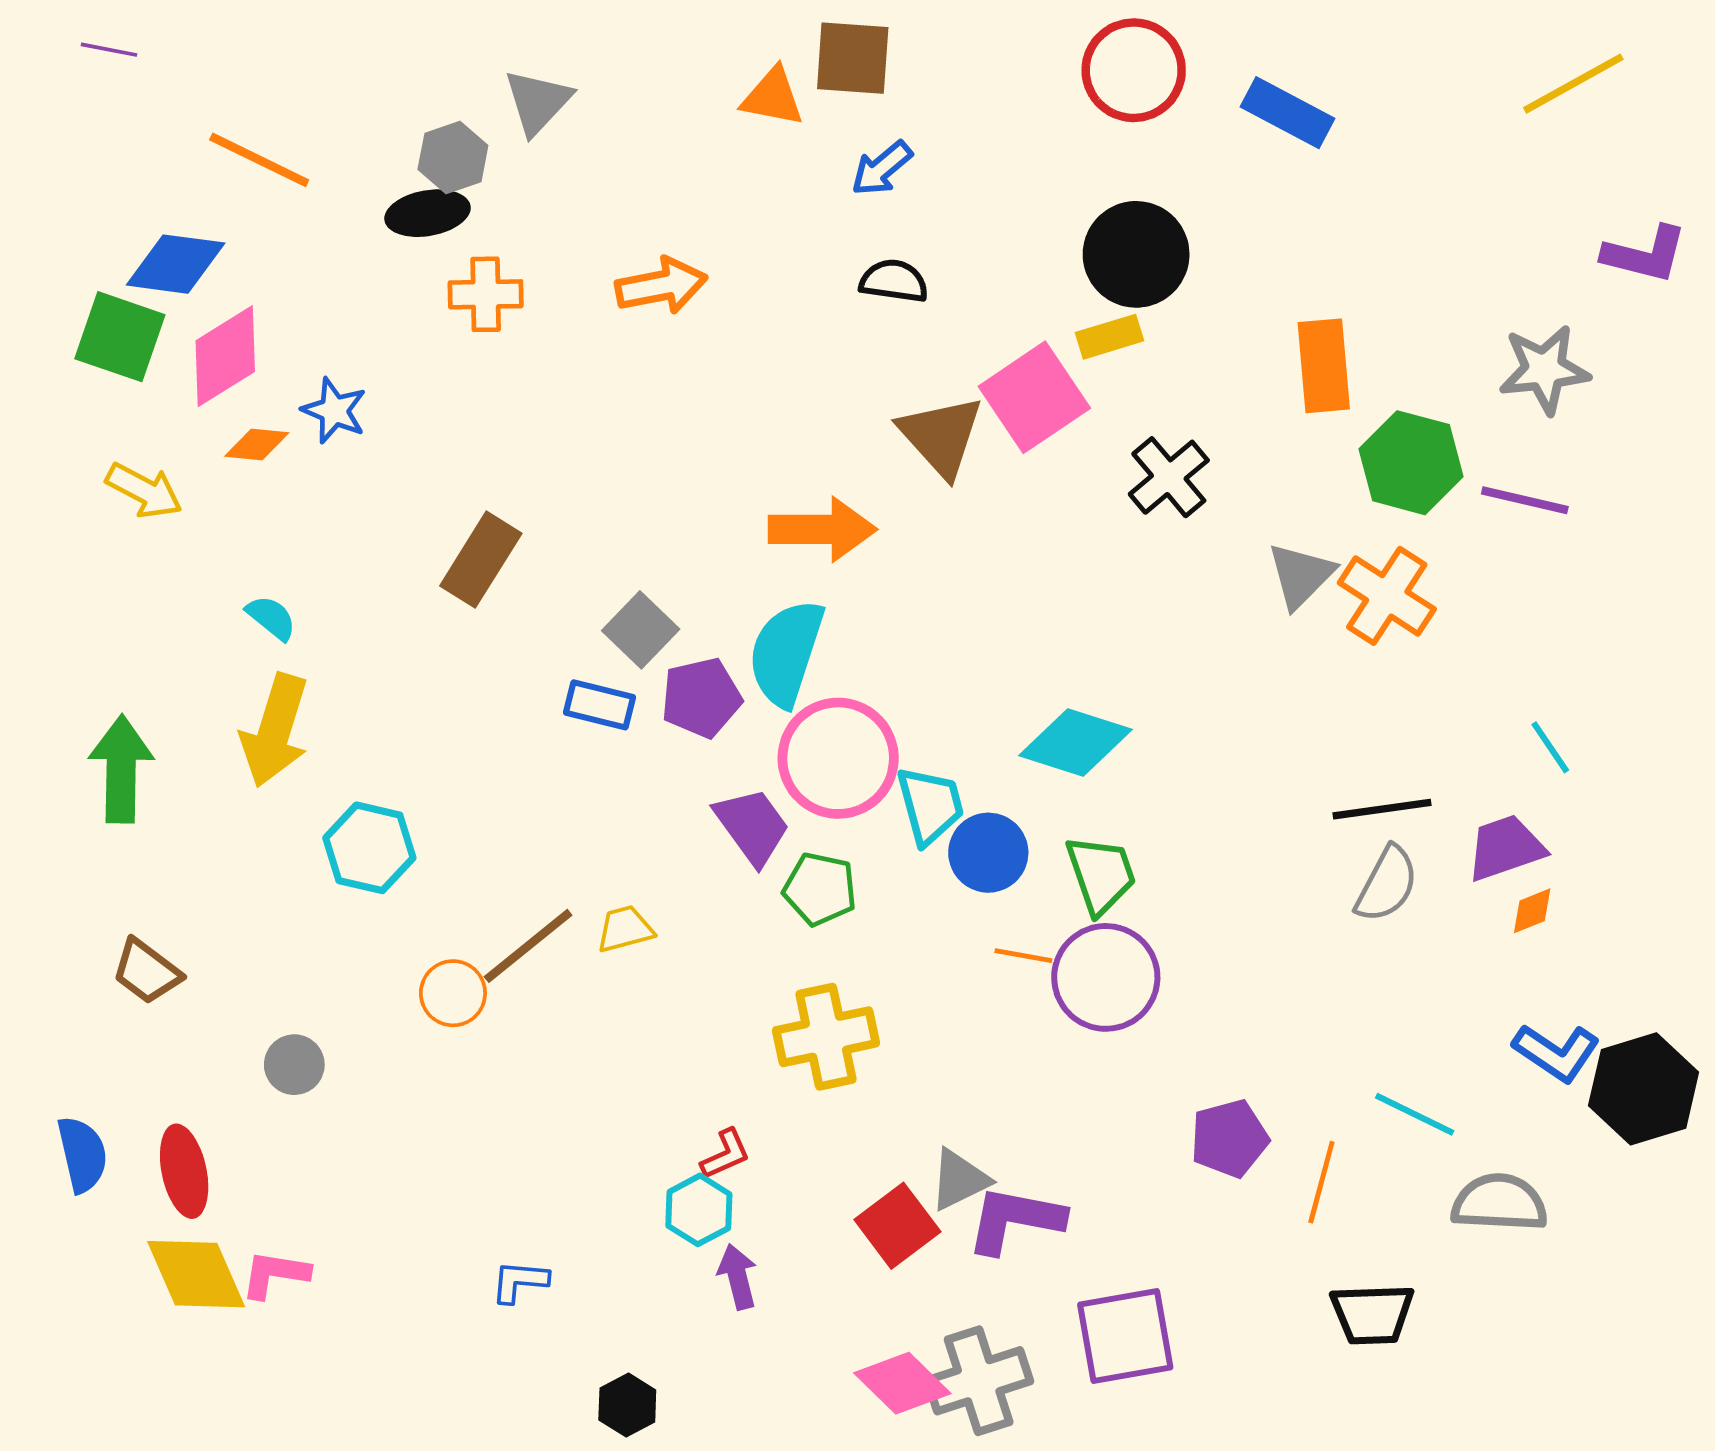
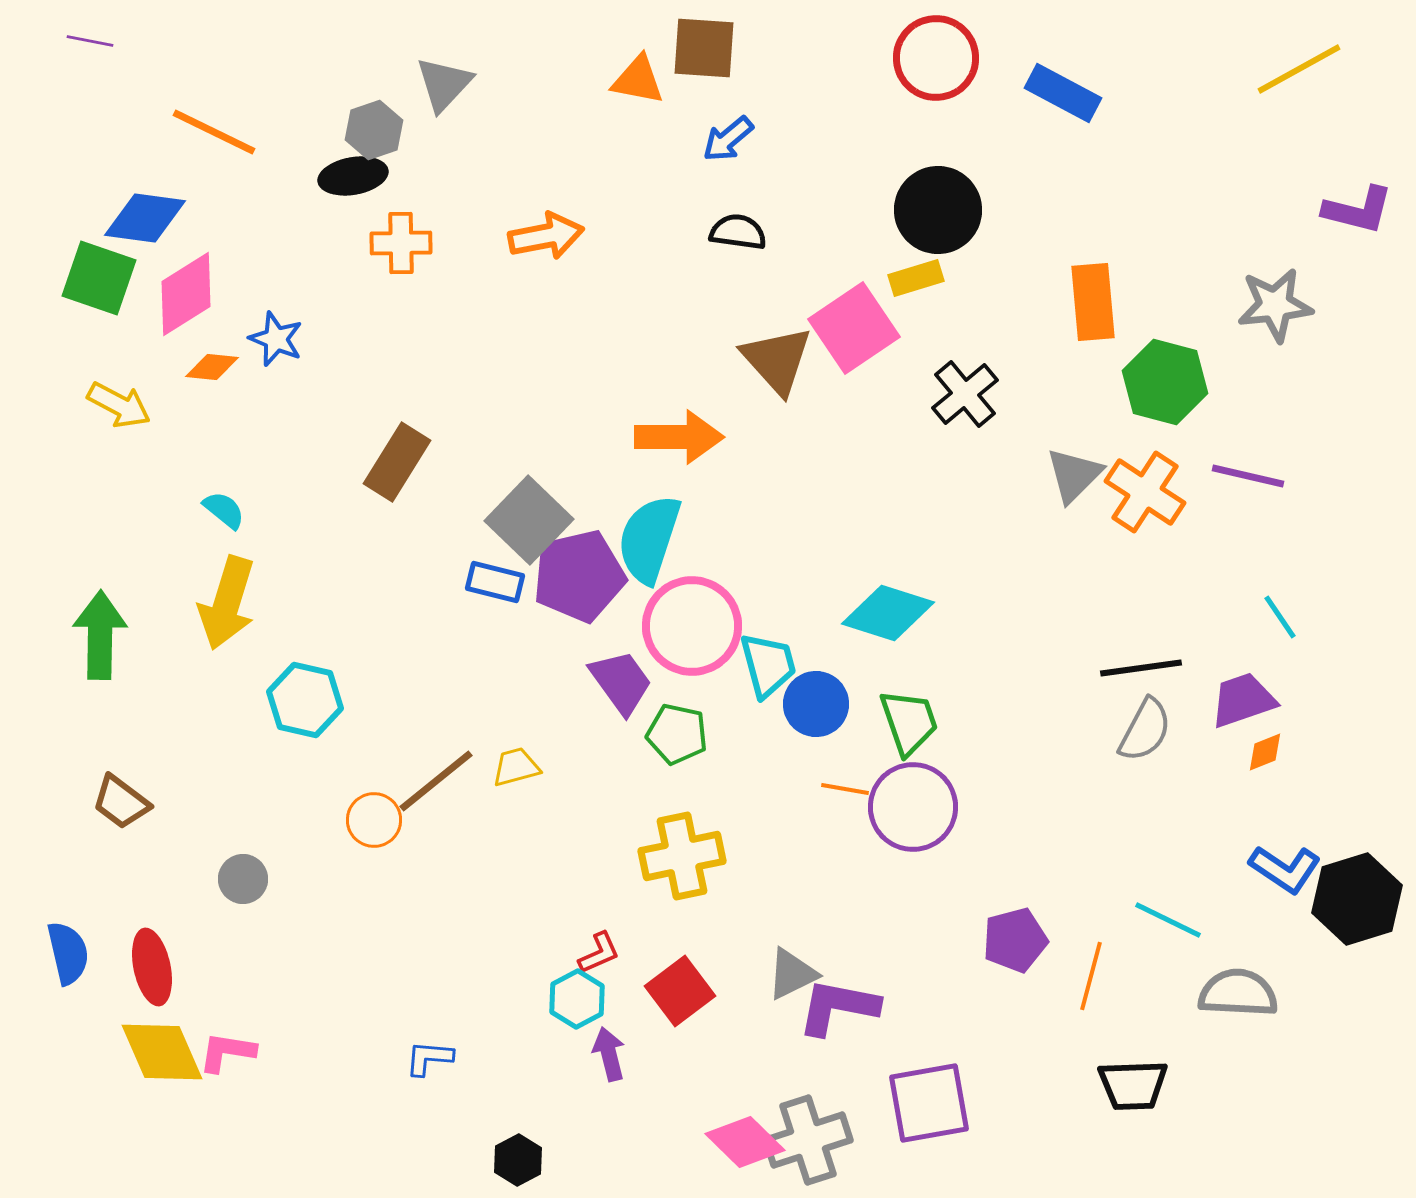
purple line: (1525, 500) -> (1248, 476), moved
gray square: (641, 630) -> (529, 520), size x1.4
purple pentagon: (701, 698) -> (579, 576), size x1.4
red square: (897, 1226) -> (680, 991), moved

